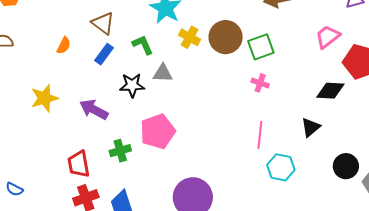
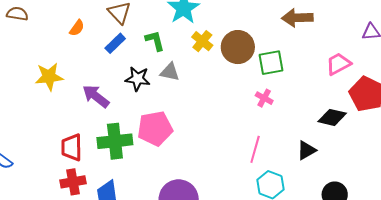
green cross: (120, 151) -> (115, 141), size x1.6

